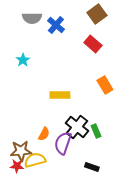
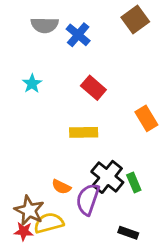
red rectangle: (93, 44) -> (93, 88), moved
orange semicircle: (44, 134) -> (61, 187), turned 88
brown star: (21, 151) -> (29, 210), turned 30

